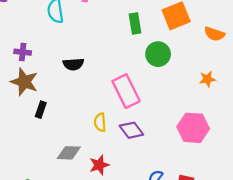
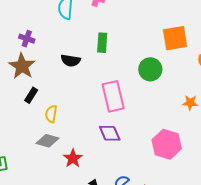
green rectangle: (135, 23) -> (102, 43), moved
yellow semicircle: (100, 122) -> (51, 114), moved
red star: (99, 165) -> (73, 158), turned -30

